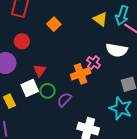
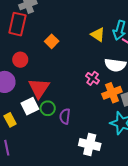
red triangle: (40, 70) -> (39, 88), size x1.6
orange cross: (81, 74) -> (112, 93), moved
purple semicircle: (64, 100) -> (65, 116), turned -35

